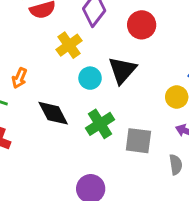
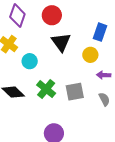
black triangle: (122, 70) -> (61, 42), moved

